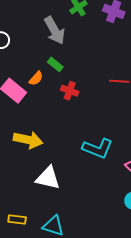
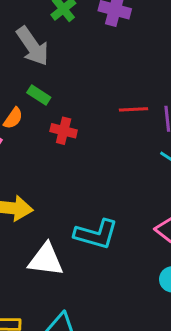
cyan L-shape: (98, 148) -> (96, 234), moved

